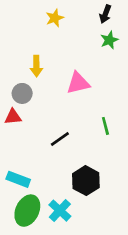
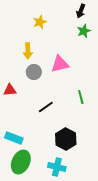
yellow star: (55, 18) -> (40, 22), moved
gray circle: (22, 93) -> (34, 72), moved
cyan cross: (60, 211) -> (57, 167), moved, turned -30

